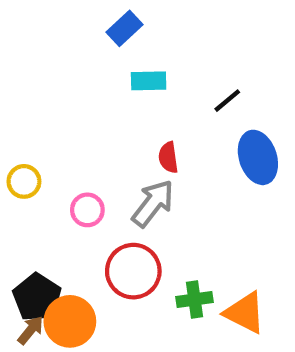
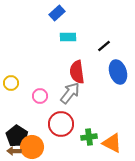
red semicircle: (168, 157) -> (77, 72), size x1.6
brown arrow: (31, 330) -> (14, 151), turned -128

